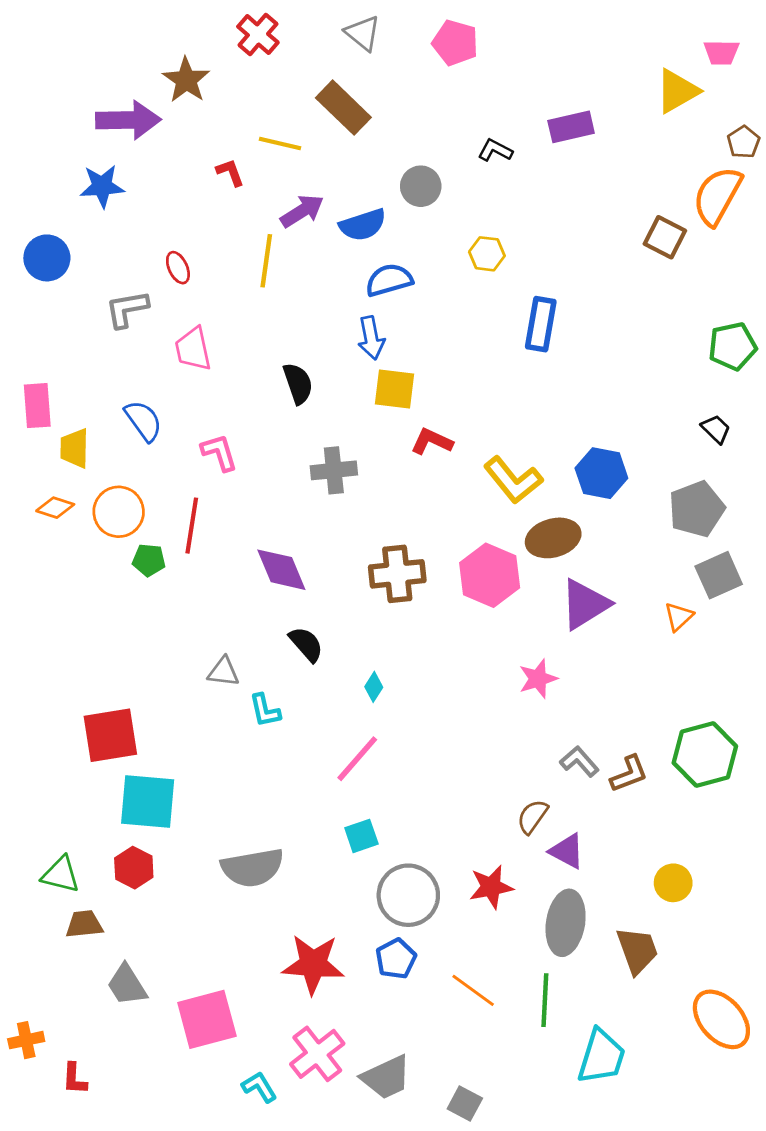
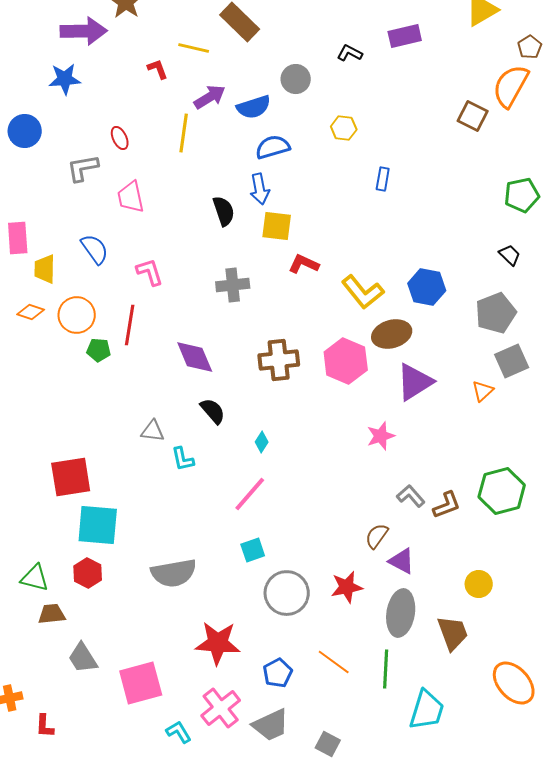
blue rectangle: (541, 324) -> (383, 179), size x0.6
black semicircle: (298, 383) -> (224, 211), moved
blue pentagon: (396, 959) -> (278, 673), moved

